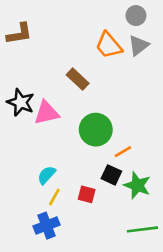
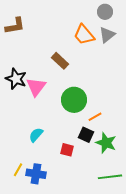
pink triangle: (47, 113) -> (36, 87), turned -40
yellow line: (54, 197) -> (18, 170), moved
blue cross: (47, 226) -> (36, 174), turned 30

